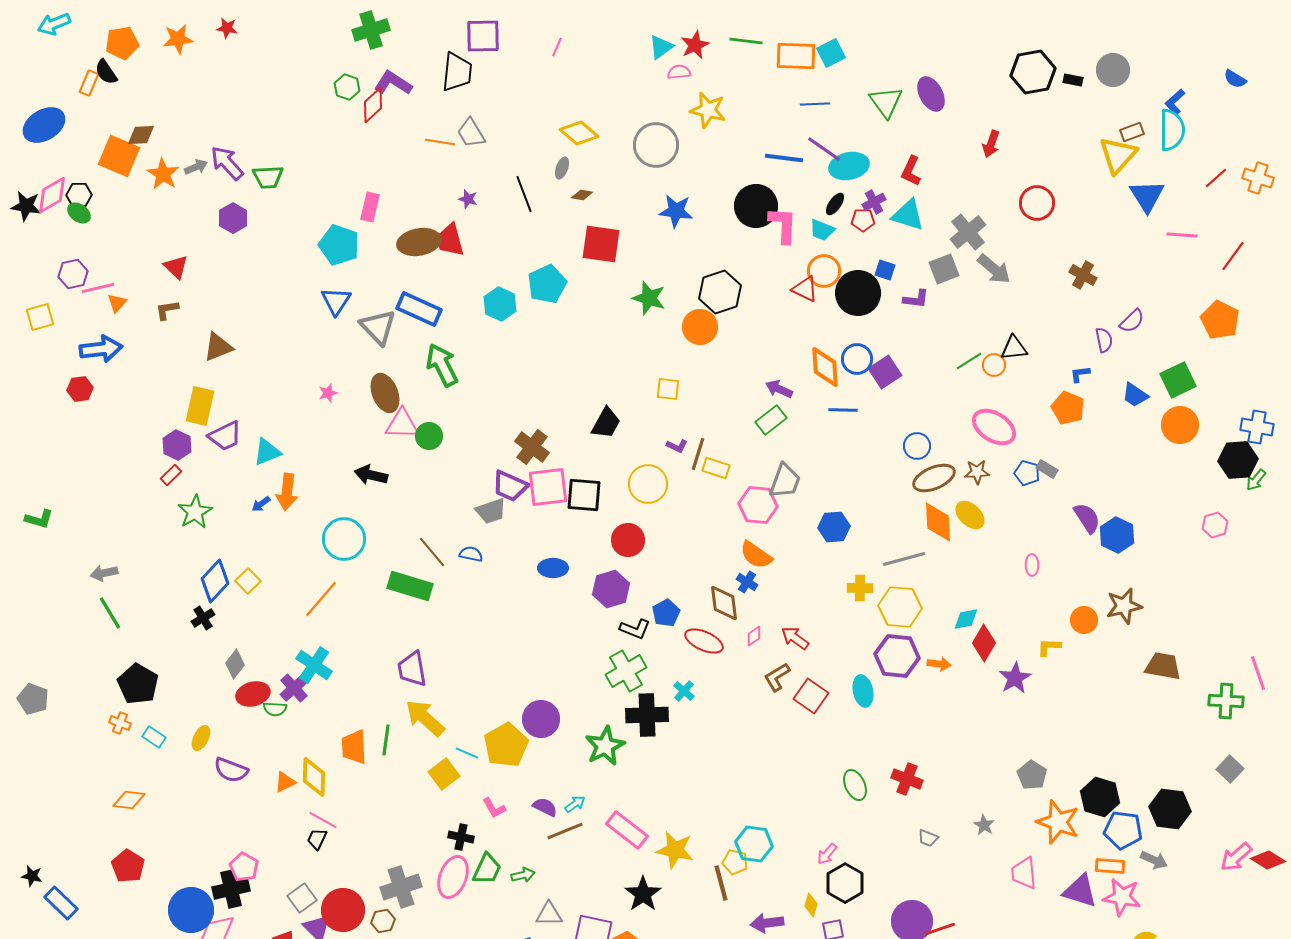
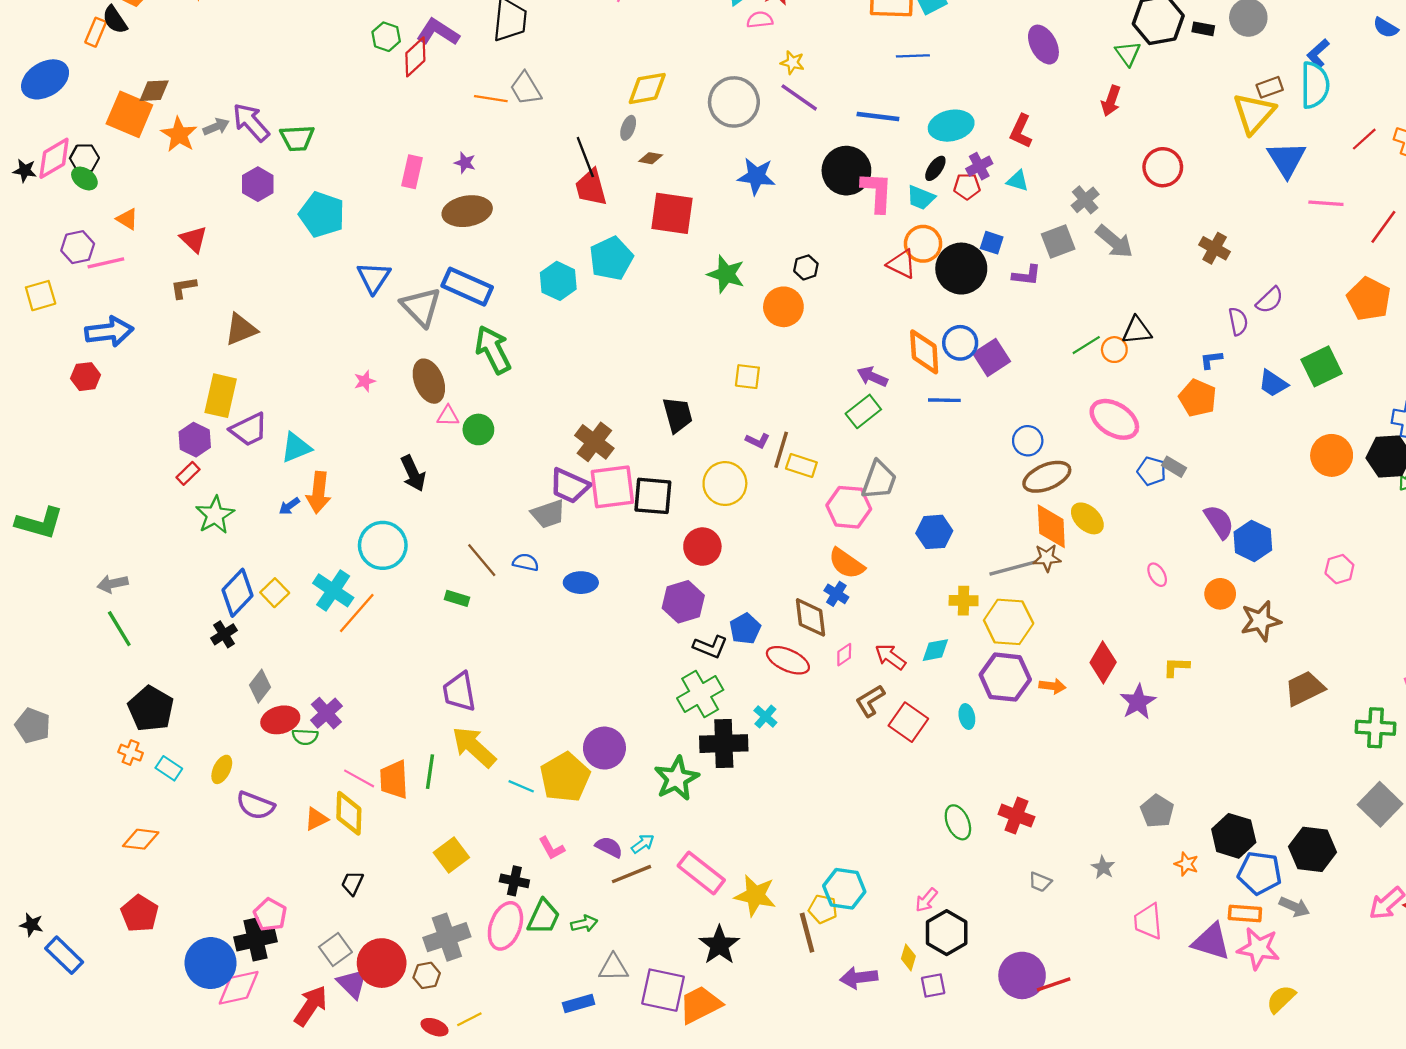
green triangle: (886, 102) -> (1128, 54), moved, size x0.7
yellow star: (708, 110) -> (792, 63), size x0.6
yellow diamond: (579, 133) -> (647, 88), turned -51
purple line: (824, 149) -> (799, 97), moved
purple star: (468, 199) -> (465, 163), moved
black star: (26, 206) -> (25, 171), size x0.7
cyan triangle: (908, 215) -> (1018, 181), size x0.6
gray cross: (968, 232) -> (1085, 200), size x0.7
red trapezoid: (450, 240) -> (591, 187), moved
cyan pentagon: (339, 245) -> (322, 214), moved
black hexagon: (720, 292) -> (806, 267), size x0.5
orange triangle: (117, 303) -> (127, 219), moved, turned -40
black trapezoid: (606, 423) -> (678, 415), turned -44
pink triangle: (402, 424) -> (448, 416), size x0.6
orange circle: (1180, 425) -> (1332, 455), moved
brown star: (977, 472) -> (1047, 558), moved
black arrow: (371, 475) -> (413, 473), turned -128
green L-shape: (39, 519) -> (39, 523), size x1.5
pink hexagon: (1215, 525) -> (1339, 569), moved
pink ellipse: (1032, 565) -> (1157, 575), turned -30
blue ellipse: (553, 568) -> (581, 583), moved
green rectangle: (410, 586) -> (457, 598), size x0.5
cyan diamond: (966, 619) -> (935, 650), moved
orange circle: (1084, 620) -> (1220, 594), moved
cyan cross: (314, 665) -> (333, 590), moved
brown trapezoid: (1163, 666) -> (1305, 688), turned -36
cyan ellipse: (863, 691) -> (967, 717), size x0.7
gray square: (1230, 769) -> (1380, 804), size x1.4
yellow square: (444, 774) -> (451, 855), moved
pink line: (323, 820) -> (359, 778), moved
orange star: (1058, 822) -> (1186, 864), size x0.5

